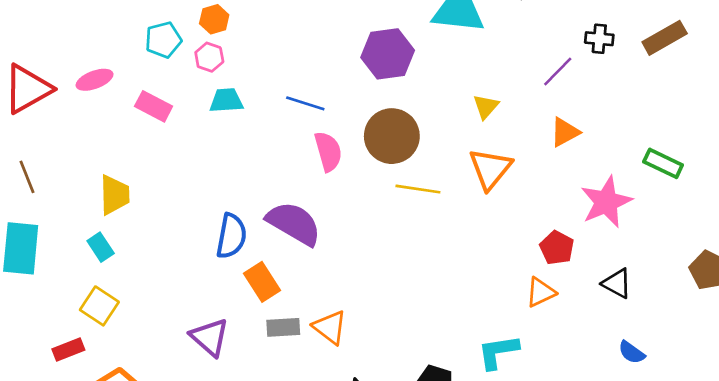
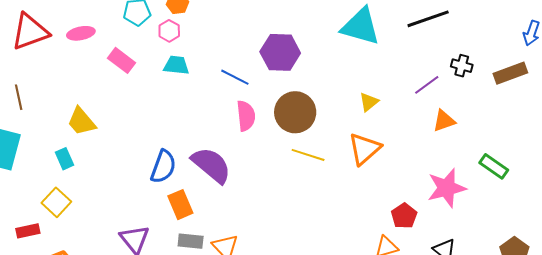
purple hexagon: (388, 54) -> (280, 52), moved
orange triangle: (565, 132) -> (444, 121), moved
yellow trapezoid: (115, 195) -> (81, 121), turned 132

